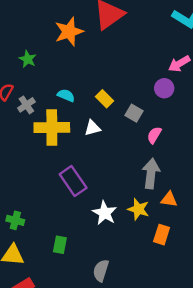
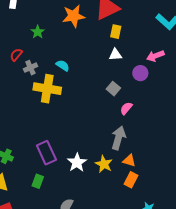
yellow rectangle: (104, 99) -> (116, 32), moved, turned 48
white triangle: (92, 128) -> (115, 55), moved
purple rectangle: (73, 181) -> (46, 153), moved
orange rectangle: (162, 235) -> (131, 180), moved

